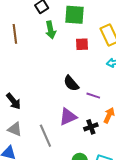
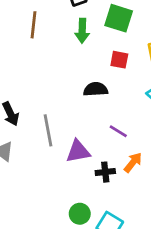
black semicircle: (71, 83) -> (96, 89), moved, turned 114
gray line: (45, 136) -> (48, 130), moved

